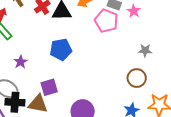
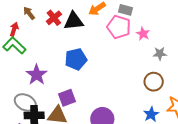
pink star: (134, 11) -> (143, 34), moved
purple star: (21, 62) -> (37, 75), size x1.5

